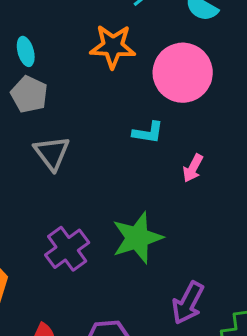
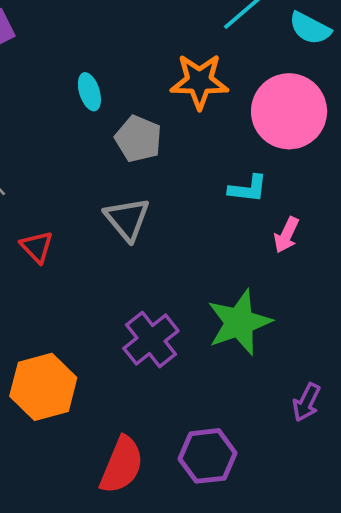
gray pentagon: (29, 94) -> (138, 139), moved
pink arrow: (193, 168) -> (286, 235), moved
purple arrow: (188, 303) -> (306, 402), size x0.7

